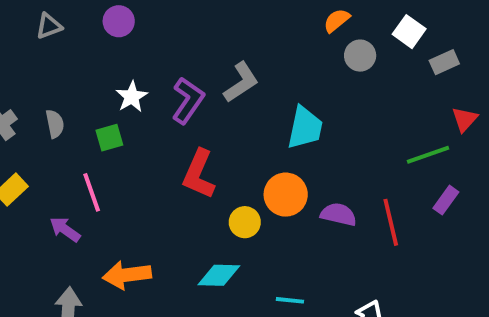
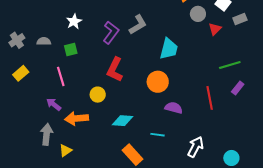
white star: (132, 97) -> (74, 21), moved
red triangle: (465, 119) -> (215, 29), moved
gray semicircle: (55, 124) -> (44, 41), turned -80
purple semicircle: (338, 214) -> (174, 108), moved
yellow circle: (245, 222) -> (98, 95), moved
purple arrow: (65, 229) -> (54, 104), moved

